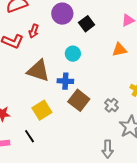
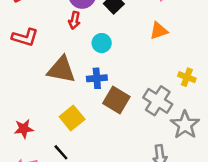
red arrow: (34, 31) -> (74, 20), moved
gray cross: (112, 105) -> (158, 101), size x1.6

